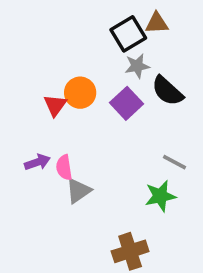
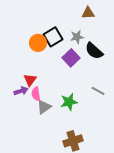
black square: (128, 34) -> (53, 37), moved
orange circle: (80, 93) -> (38, 43), moved
red triangle: (55, 105) -> (30, 80), moved
green star: (160, 196) -> (69, 102), moved

